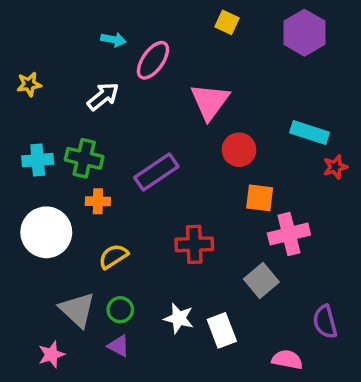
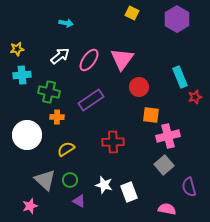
pink ellipse: (153, 60) -> (89, 60), moved
cyan rectangle: (310, 132) -> (180, 77), turned 50
cyan cross: (38, 160) -> (22, 75), moved
gray square: (261, 280) -> (164, 165), moved
purple triangle: (119, 346) -> (79, 201), moved

